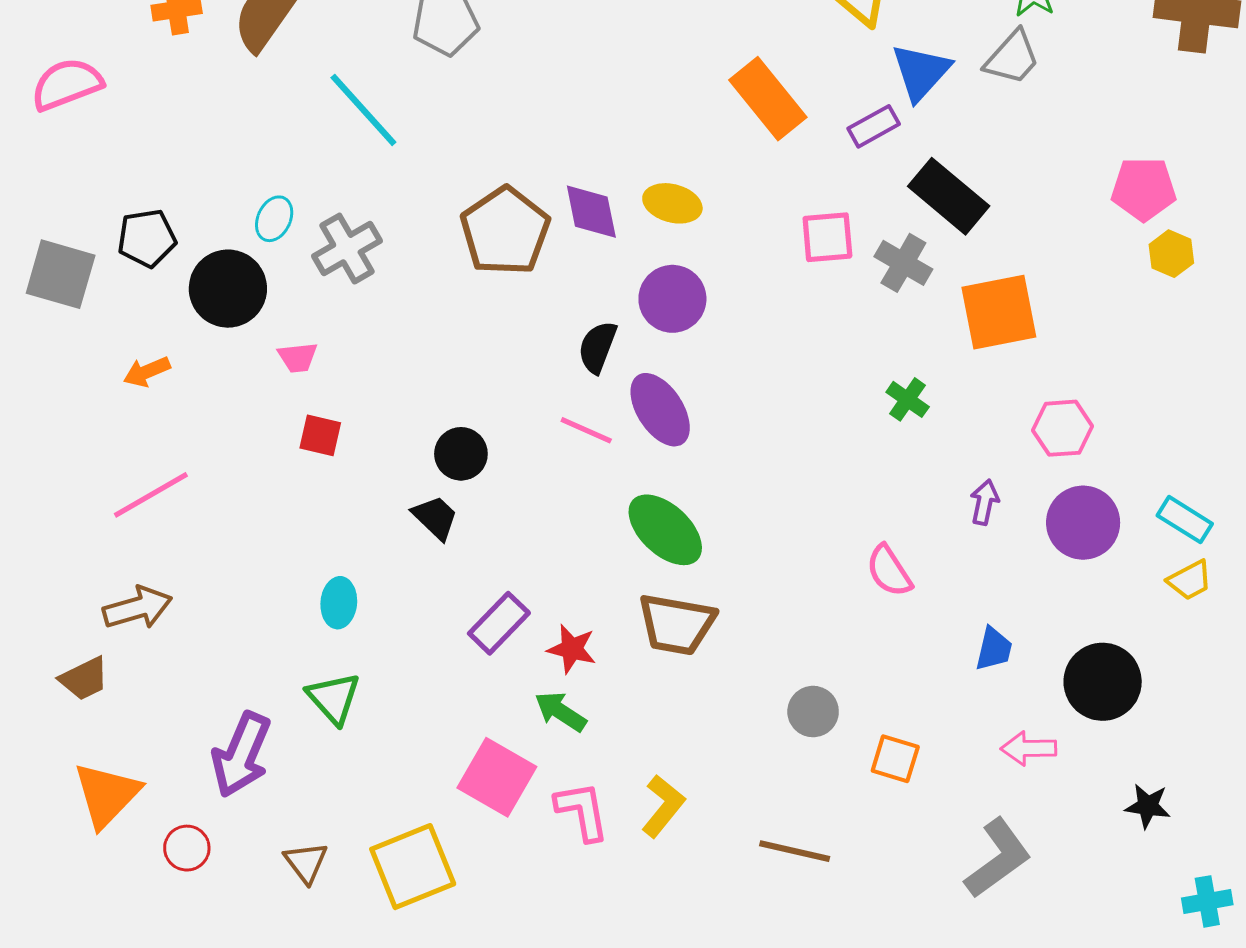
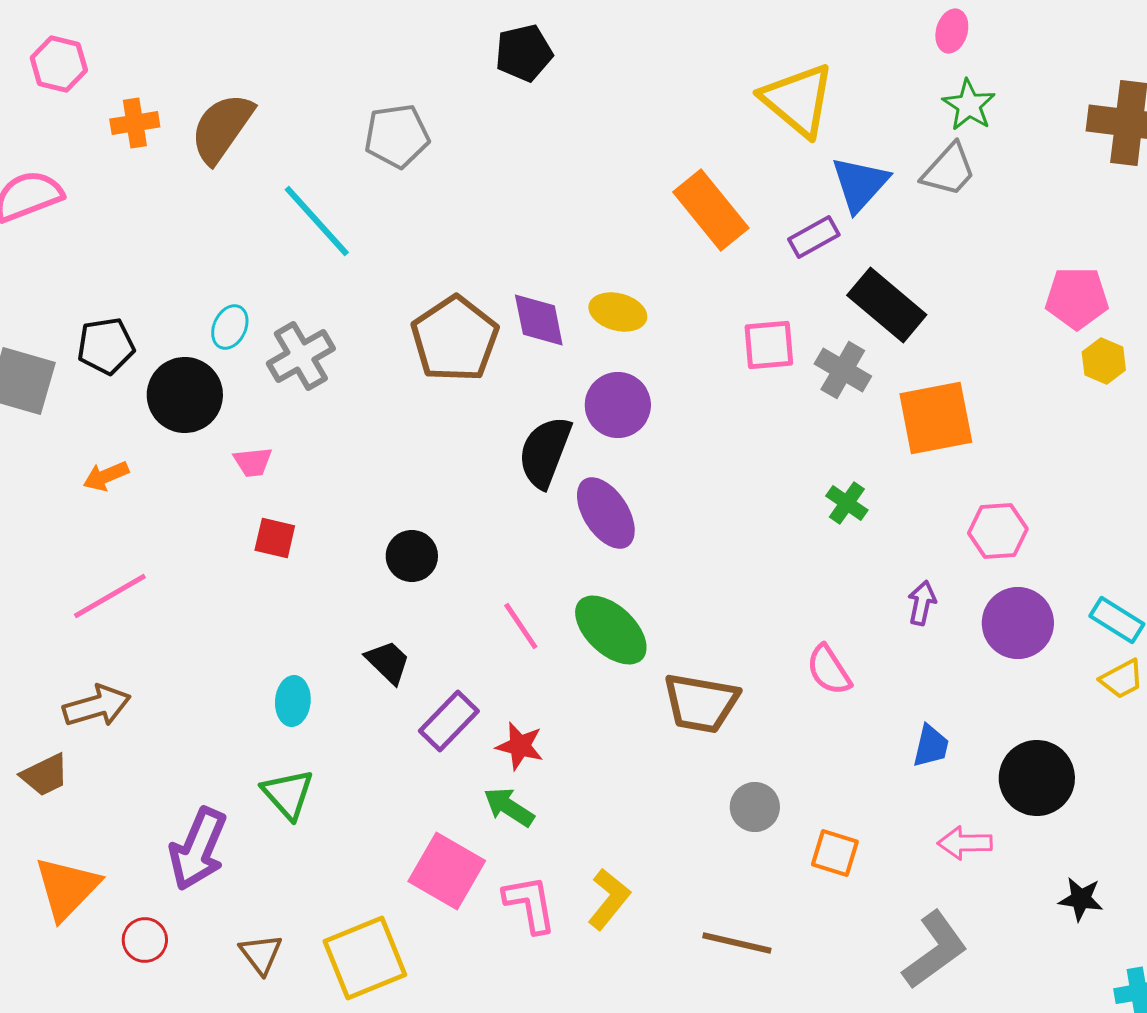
black semicircle: (597, 347) -> (545, 452), size x1.4
pink line: (586, 430) -> (521, 626), moved, turned 32
black trapezoid: (435, 517) -> (388, 662), moved
brown trapezoid: (677, 624) -> (701, 703), moved

